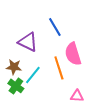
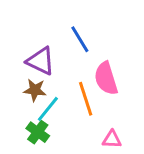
brown star: (14, 67) -> (35, 90), moved
green cross: (16, 86) -> (38, 132), moved

